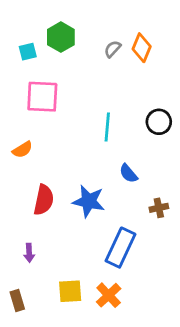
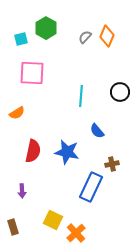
brown cross: (159, 208) -> (112, 164), moved
yellow square: (70, 291) -> (53, 220), turned 30
orange cross: (109, 295) -> (76, 233), moved

